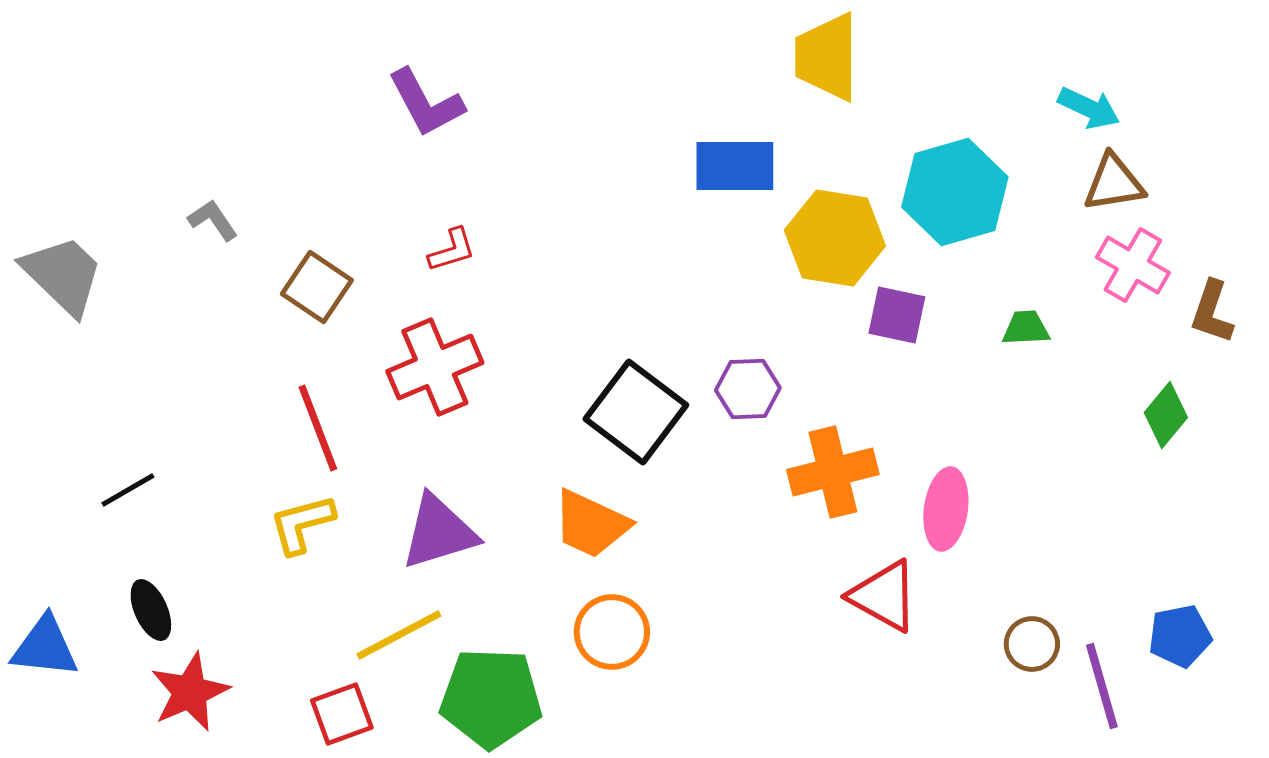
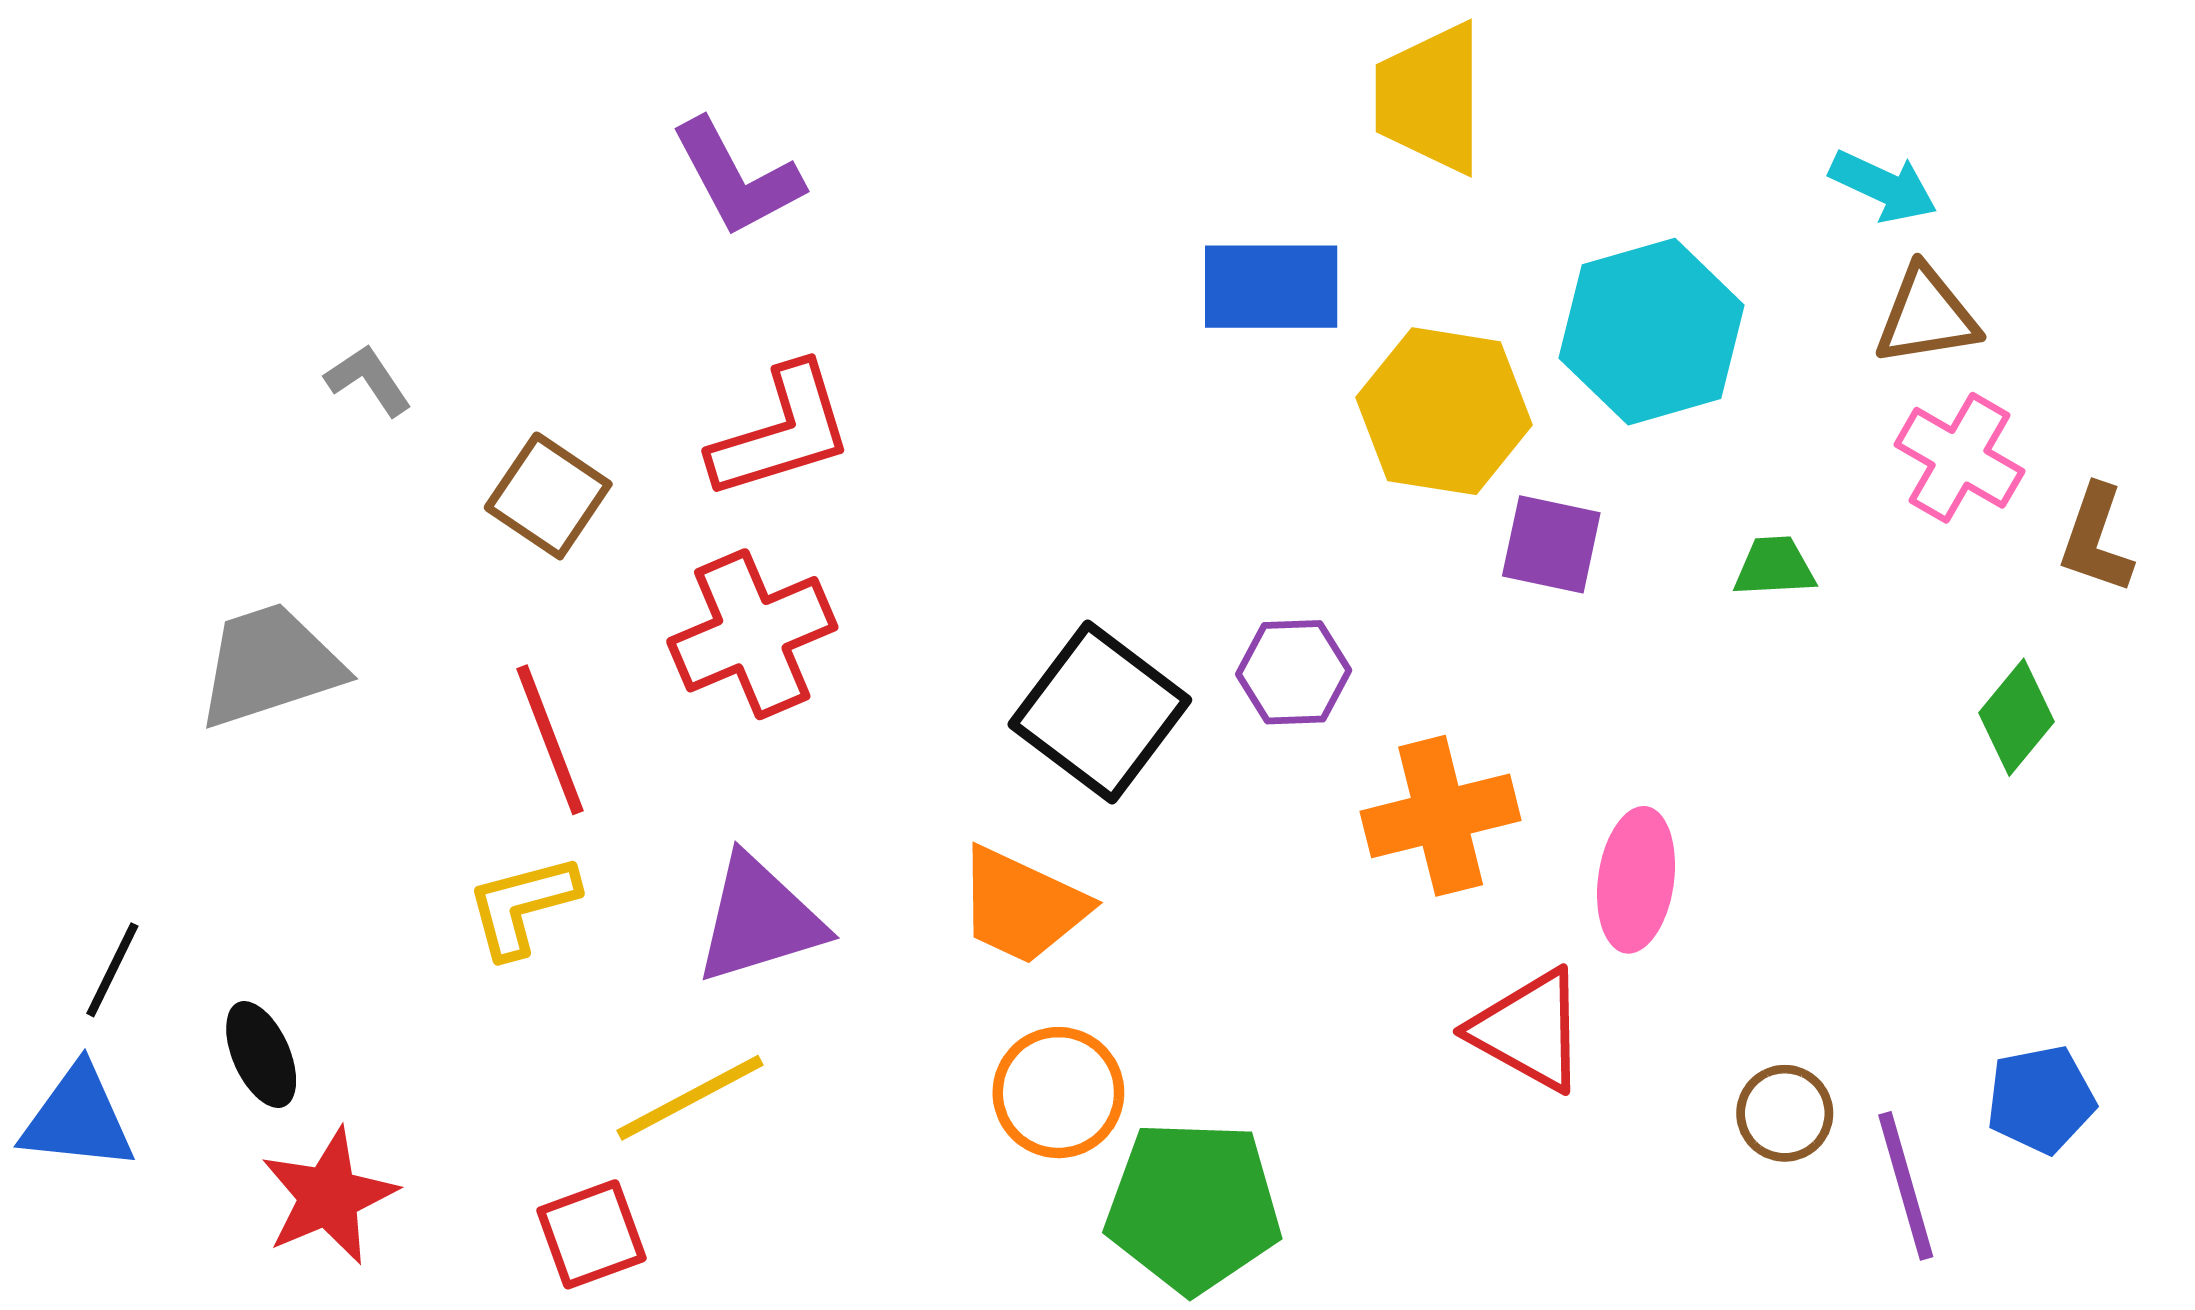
red L-shape: (452, 250) -> (782, 432), size x1.8
gray trapezoid: (63, 275) -> (270, 665), moved, turned -62
black line: (128, 490) -> (112, 970), moved, turned -34
green pentagon: (491, 698) -> (1193, 1207), moved

